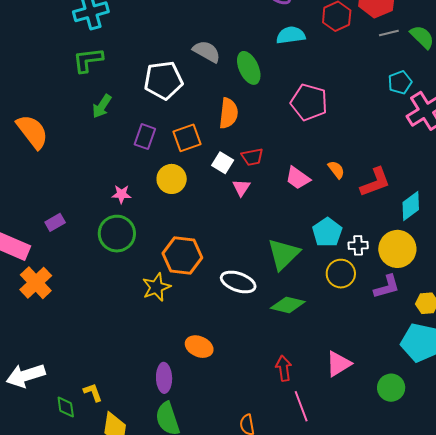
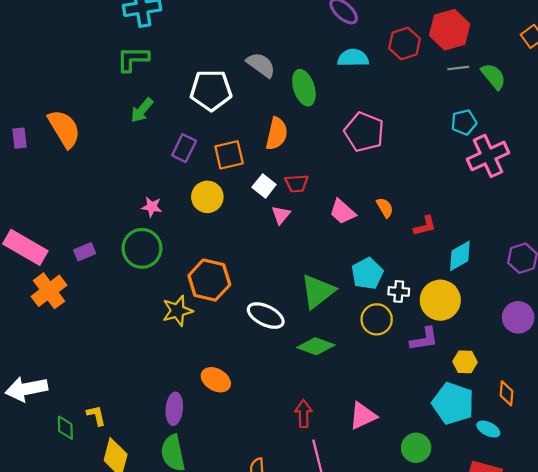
red L-shape: (375, 182) -> (425, 226), size x0.7
purple rectangle: (55, 222) -> (85, 252), moved

